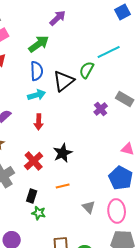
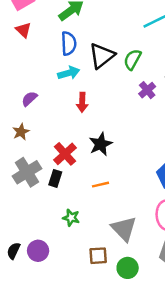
green semicircle: (87, 70) -> (132, 59), moved
red arrow: (39, 122) -> (82, 102), moved
black rectangle: (32, 196) -> (55, 178), moved
gray triangle: (89, 207) -> (124, 229), moved, size x1.6

